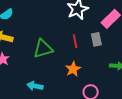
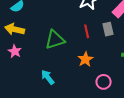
cyan arrow: (35, 86) -> (48, 77), turned 42

